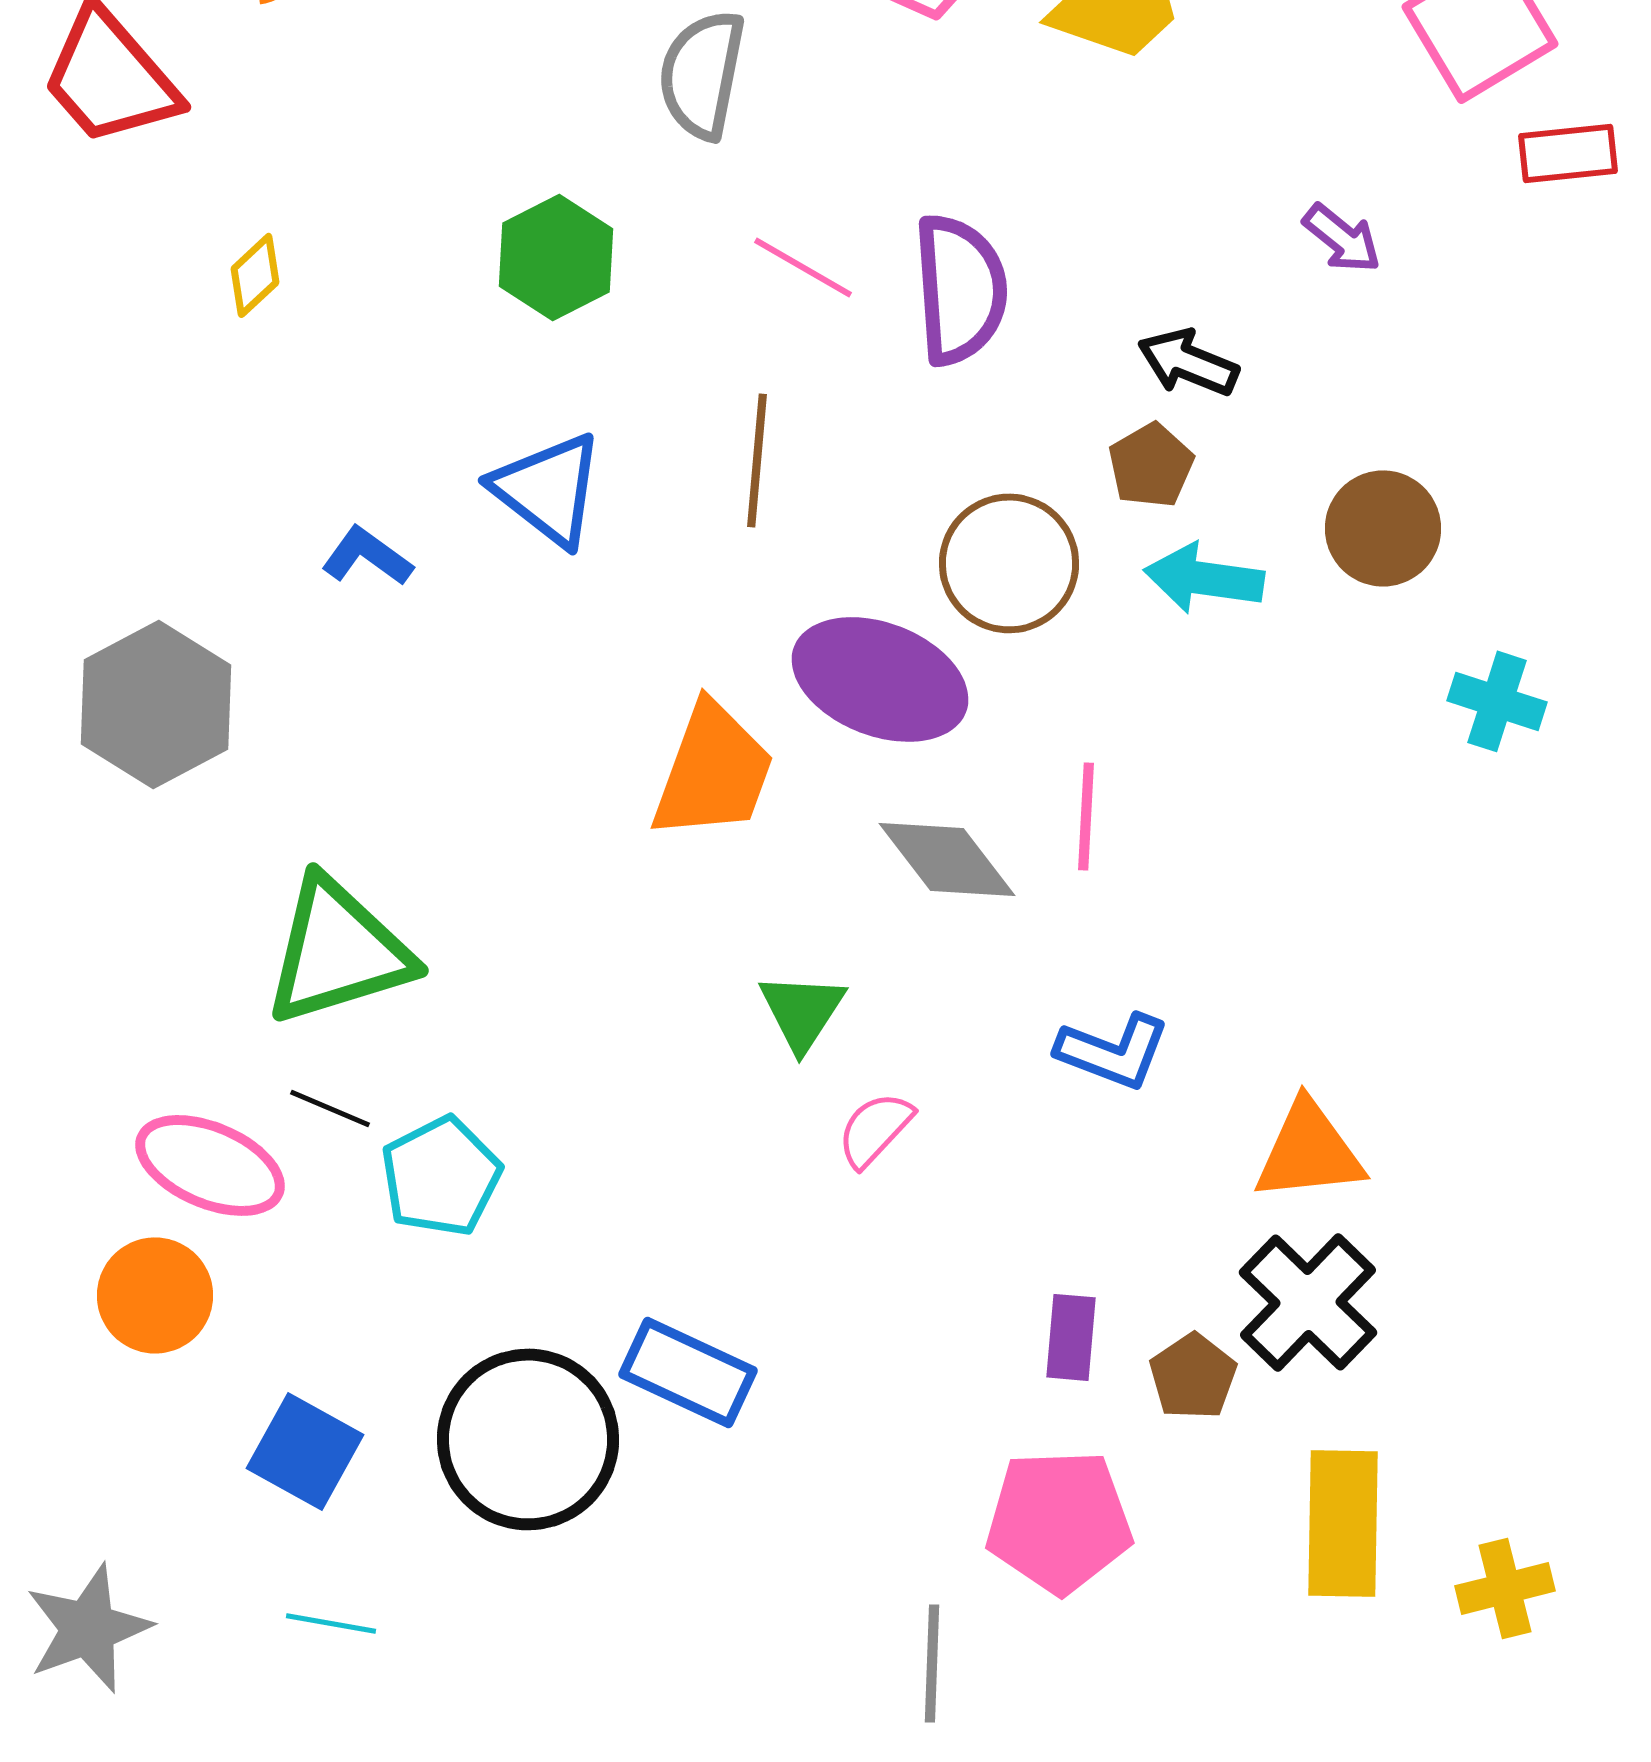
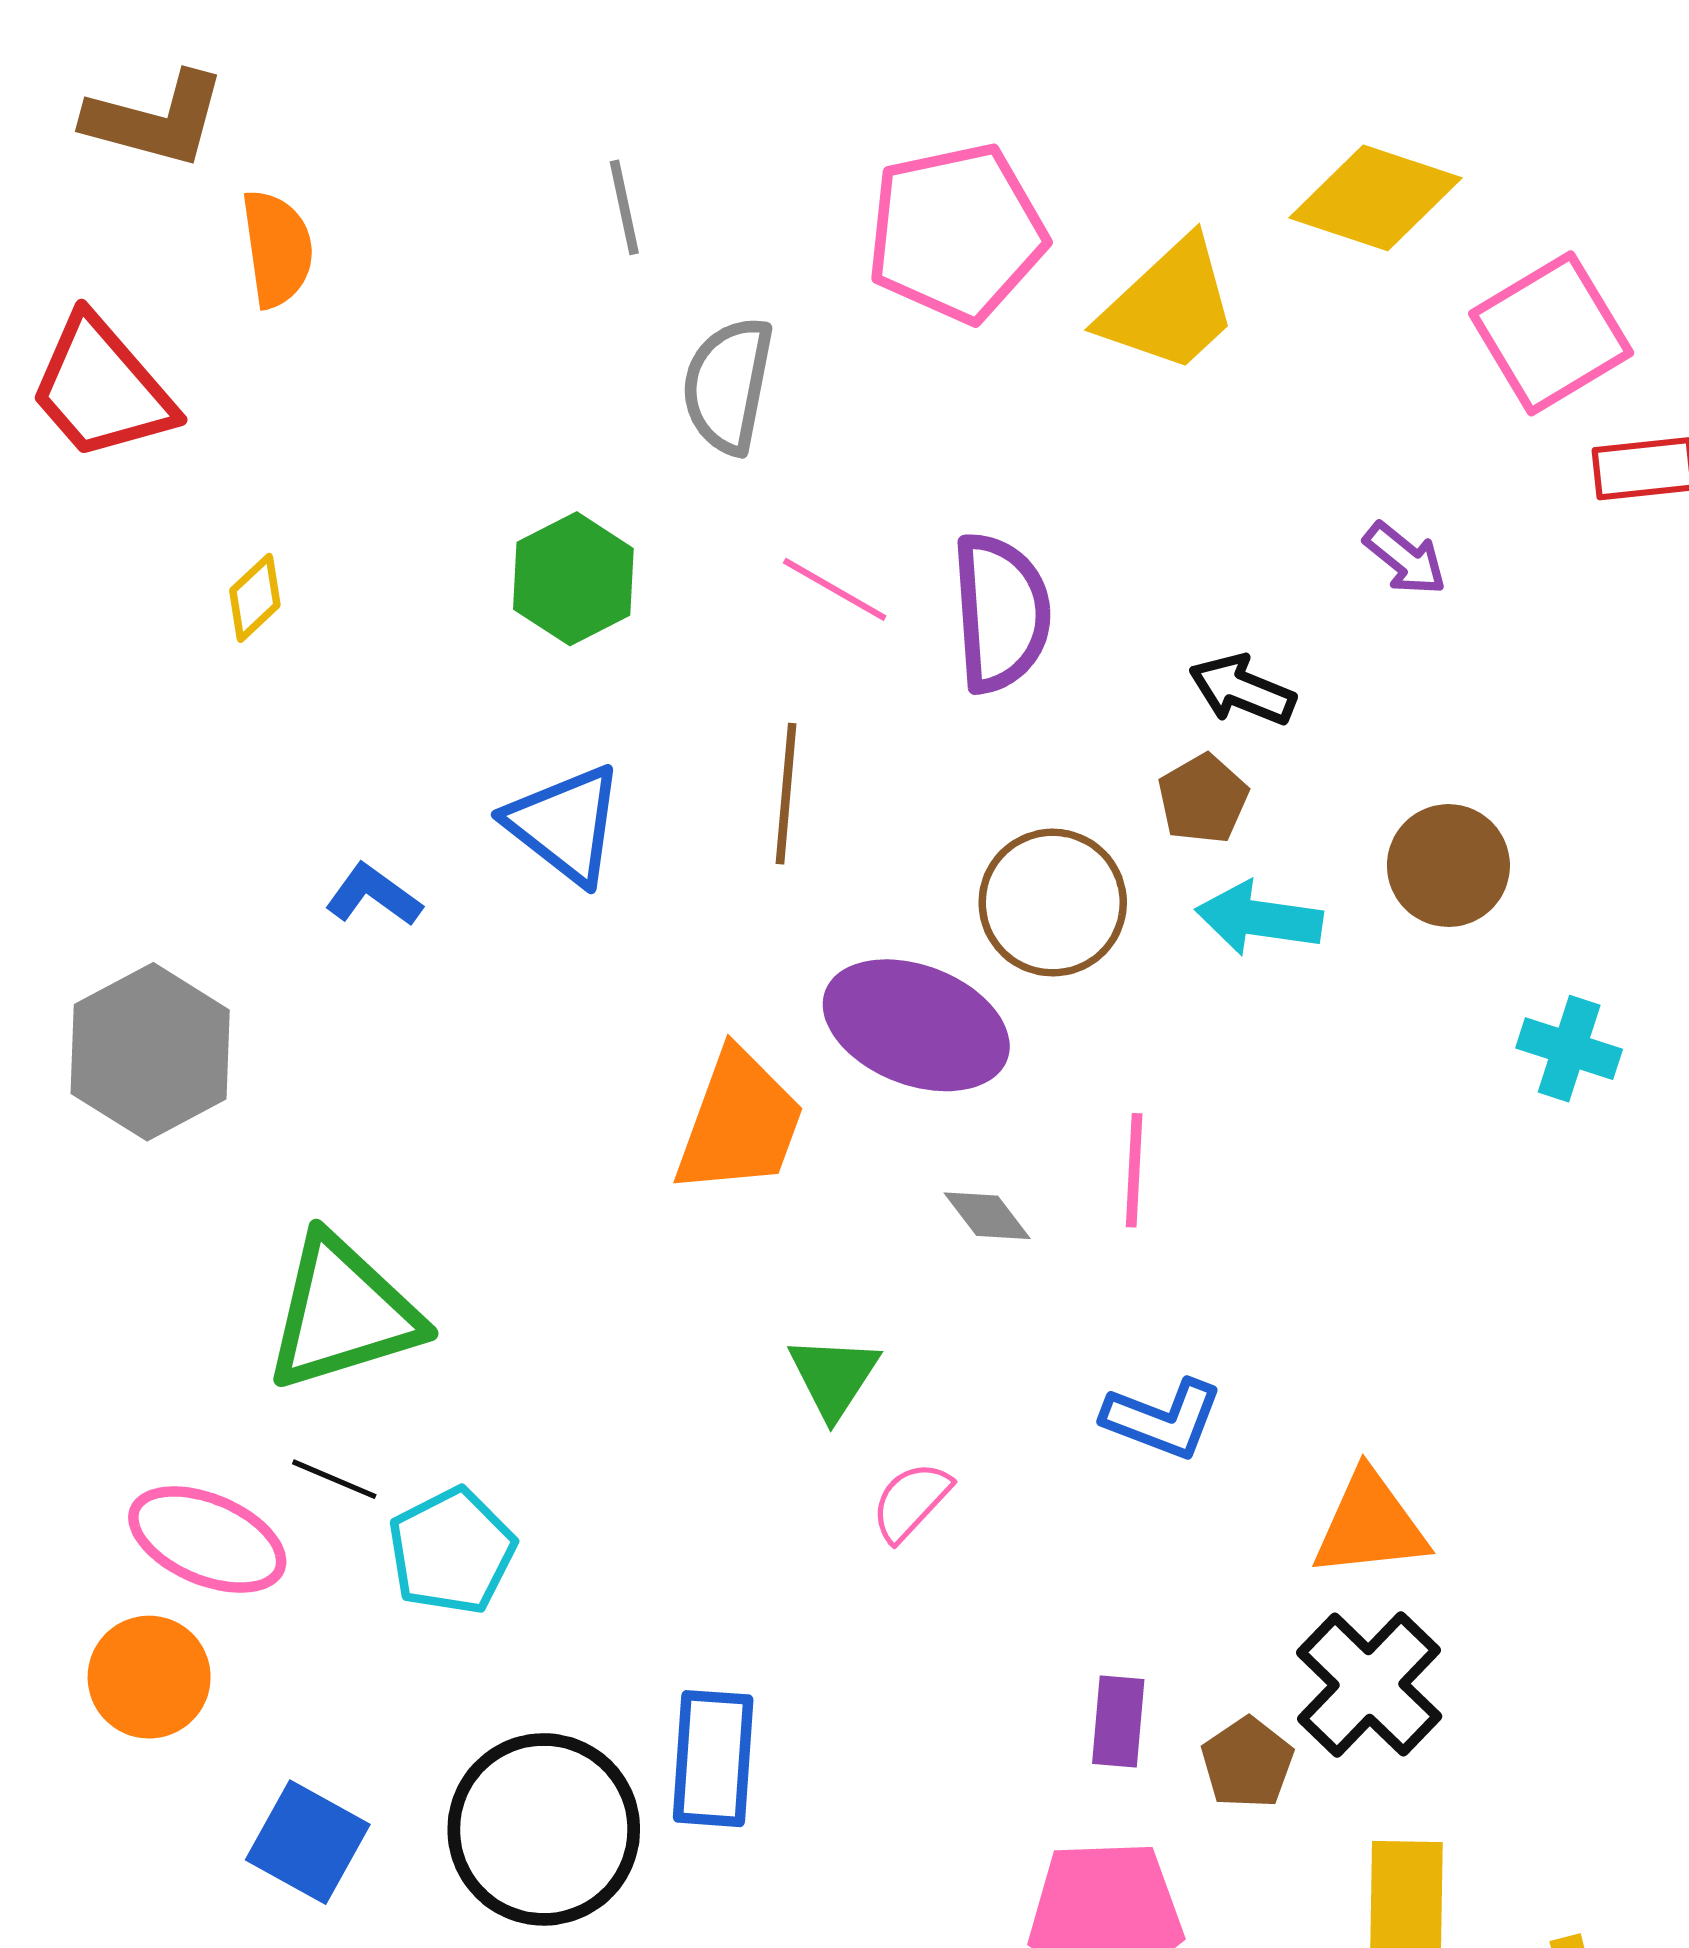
gray diamond: (947, 859) -> (987, 1216), size x0.6
blue rectangle: (688, 1372) -> (713, 1759), turned 69

